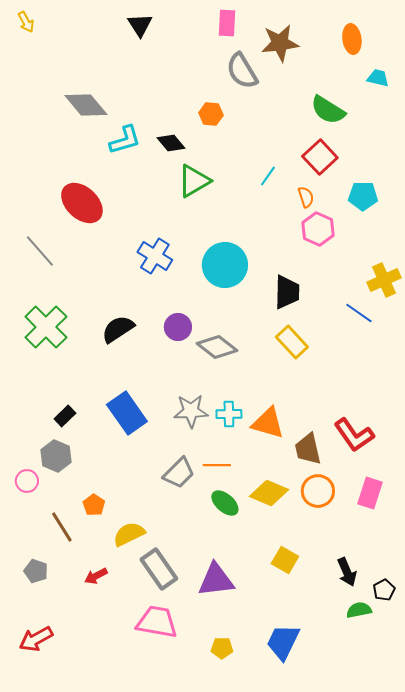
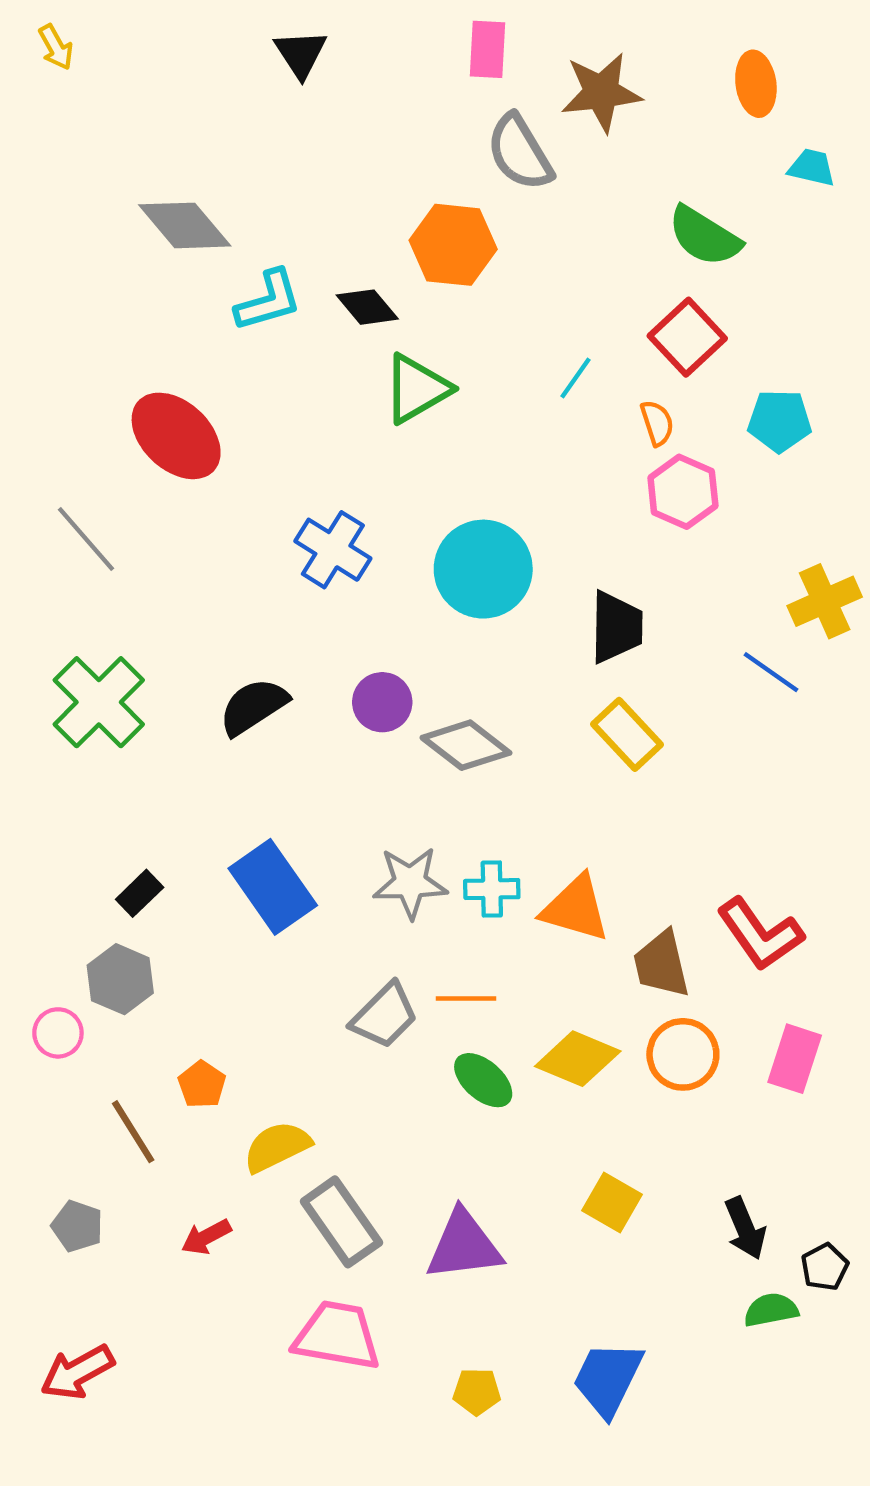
orange hexagon: (211, 114) -> (453, 245), size x1.6

